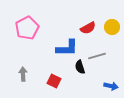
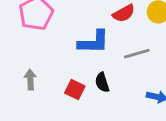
black semicircle: (80, 67) -> (102, 82), moved

